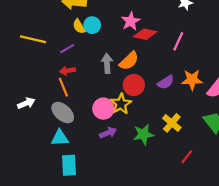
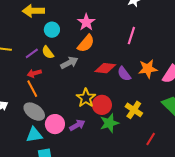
yellow semicircle: (79, 26) -> (48, 52), moved
red diamond: (145, 34) -> (105, 68), moved
orange semicircle: (129, 61) -> (86, 43), moved
gray arrow: (107, 63) -> (69, 63), turned 72
purple semicircle: (166, 82) -> (124, 74), turned 91
red circle: (134, 85) -> (102, 105), moved
pink circle: (103, 109) -> (55, 124), moved

